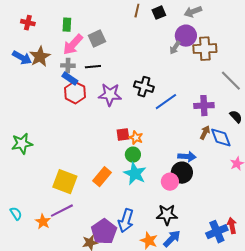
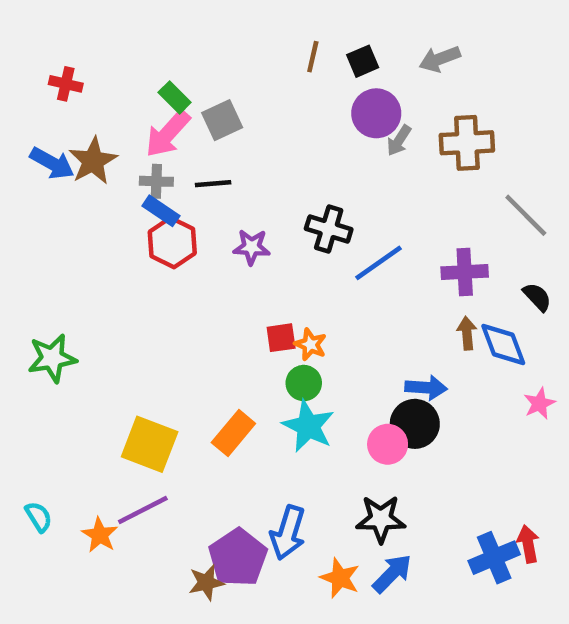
green rectangle: (67, 25) -> (175, 97), moved, turned -48
purple circle: (186, 36) -> (376, 113), moved
purple star: (110, 95) -> (252, 247), size x0.7
brown arrow: (205, 133) -> (467, 333), turned -32

